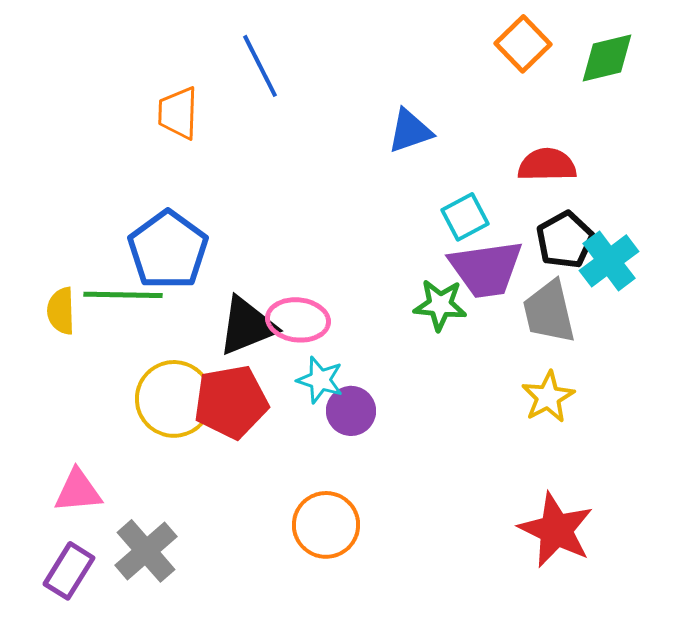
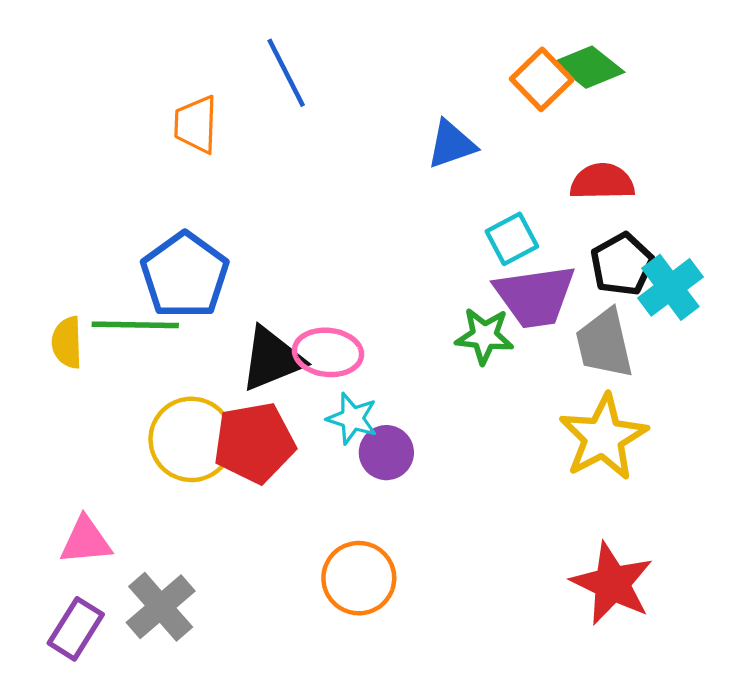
orange square: (523, 44) -> (542, 79), moved
green diamond: (607, 58) -> (589, 67), moved, turned 52
yellow star: (548, 397) -> (603, 437), size x1.5

